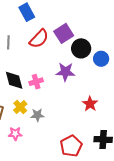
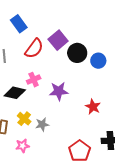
purple star: (65, 72) -> (59, 91), moved
black diamond: (14, 80) -> (15, 93), turned -55
pink cross: (36, 82) -> (34, 80), moved

